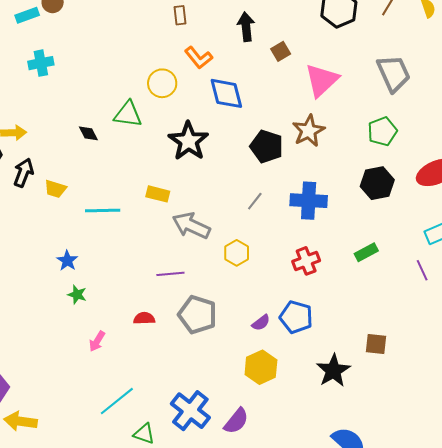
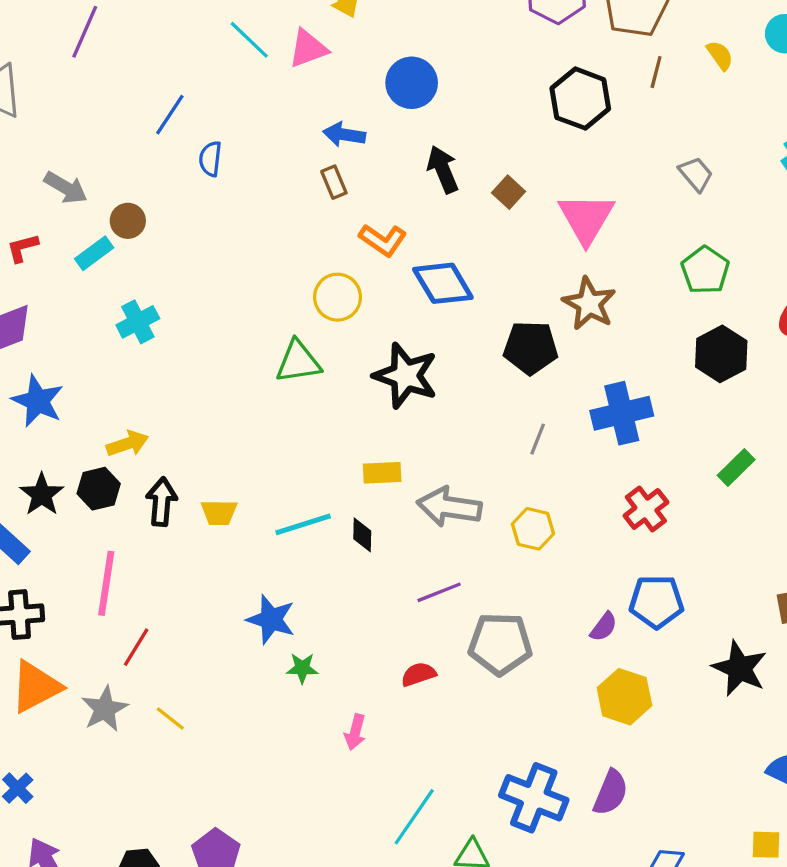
gray trapezoid: (394, 73) -> (696, 174), size x0.6
black diamond: (88, 133) -> (362, 535), moved, turned 45
blue star: (67, 261) -> (271, 619), size x1.4

